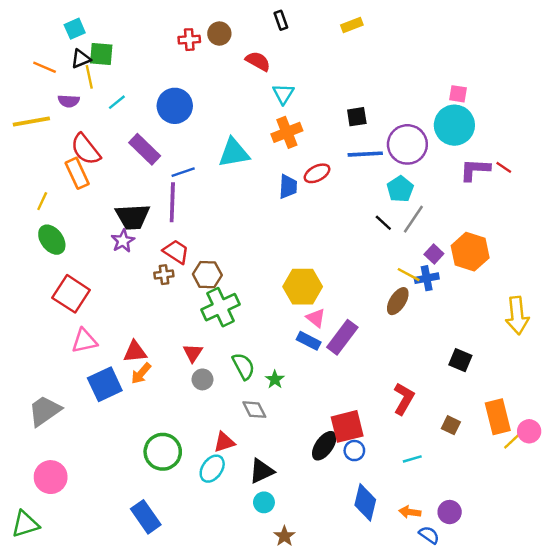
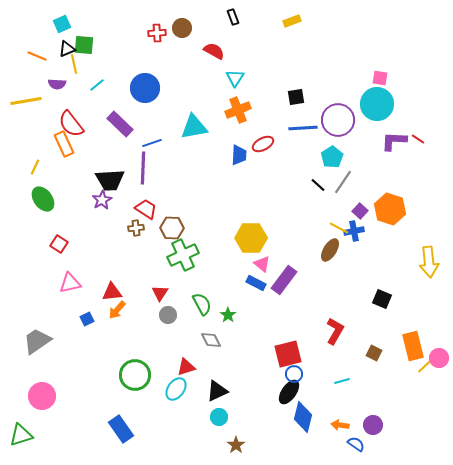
red square: (71, 294) -> (59, 244), size x0.6
blue square: (105, 384) -> (87, 319), size x0.5
black ellipse: (324, 446) -> (289, 392), moved

